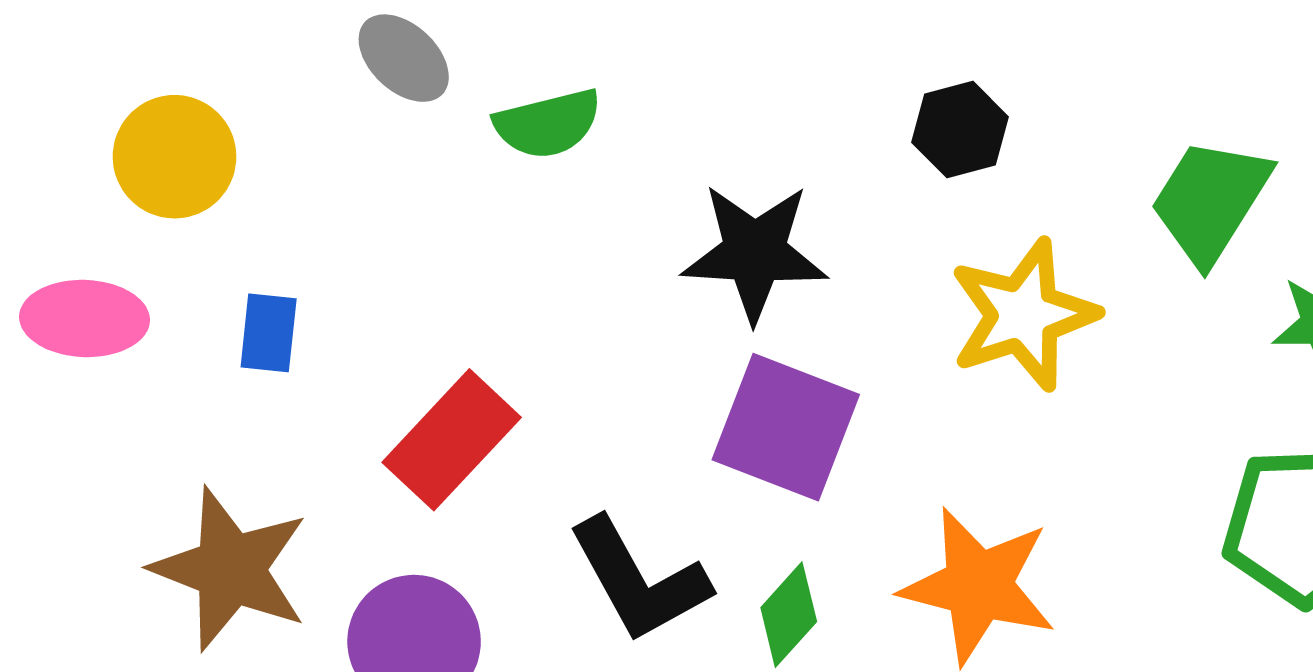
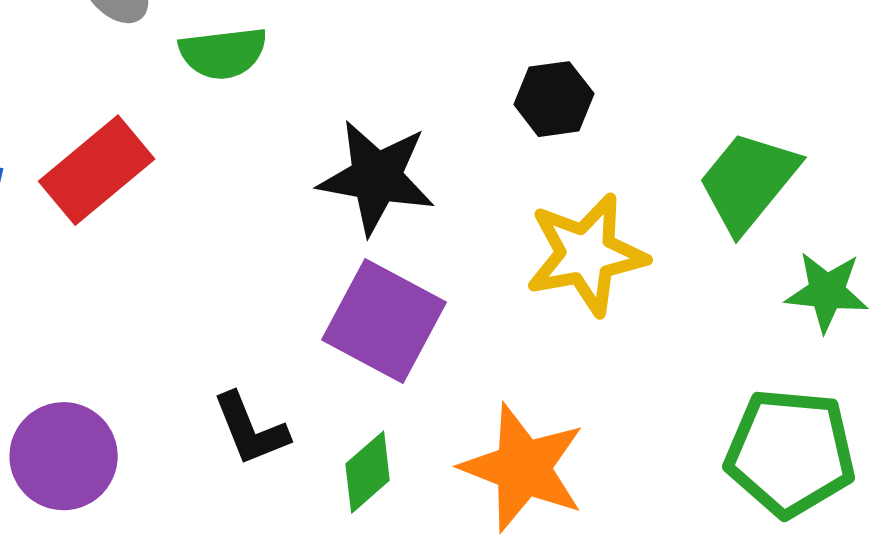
red rectangle: (452, 440) -> (97, 170), moved
black L-shape: (639, 580) -> (251, 429), size x0.7

